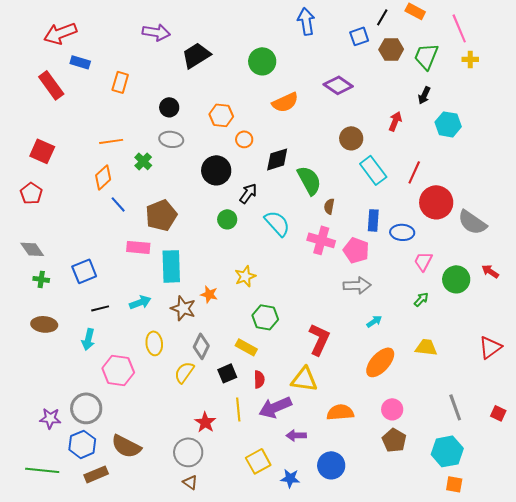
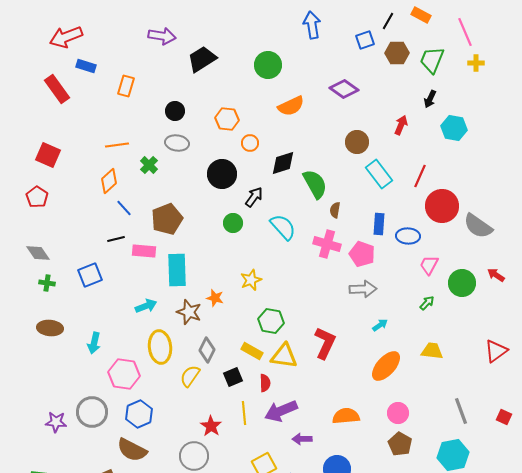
black line: (100, 308) -> (116, 239), moved
yellow ellipse: (154, 343) -> (160, 347), size x1.4
yellow triangle: (304, 379) -> (284, 356), moved
blue hexagon: (82, 444) -> (139, 414), moved

